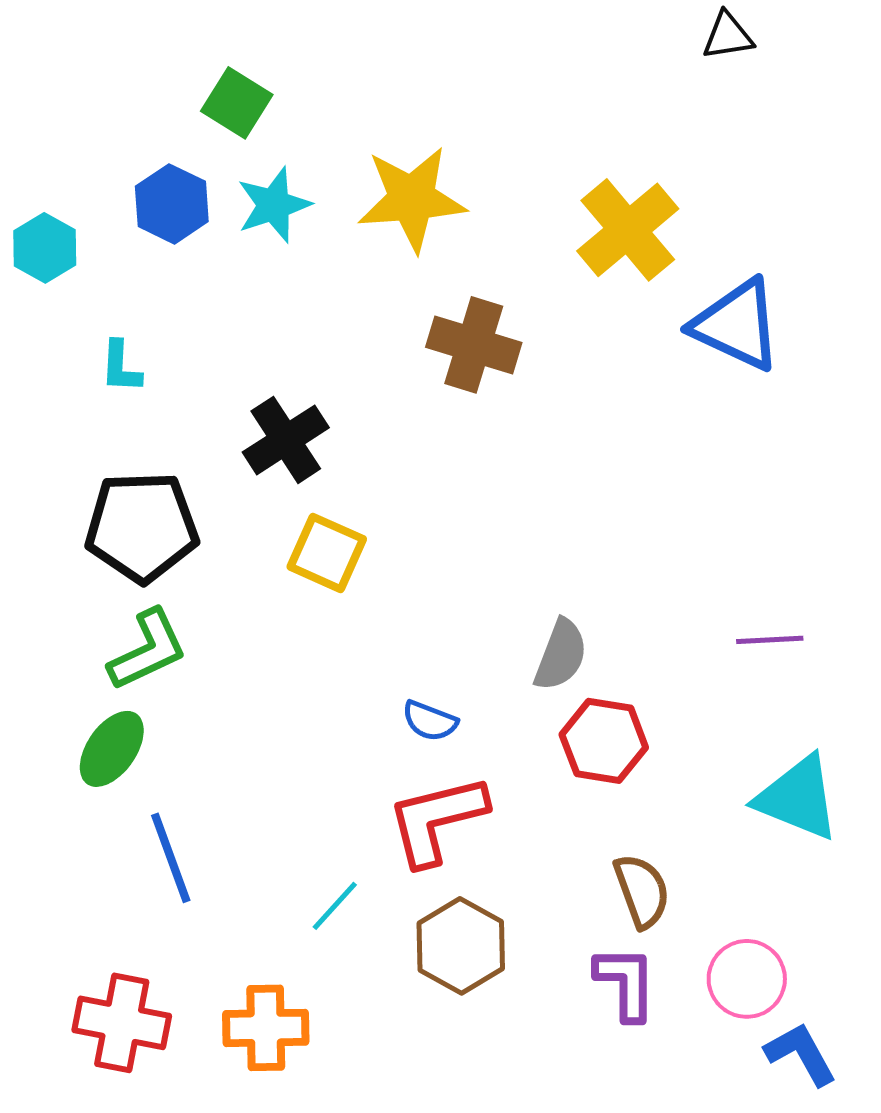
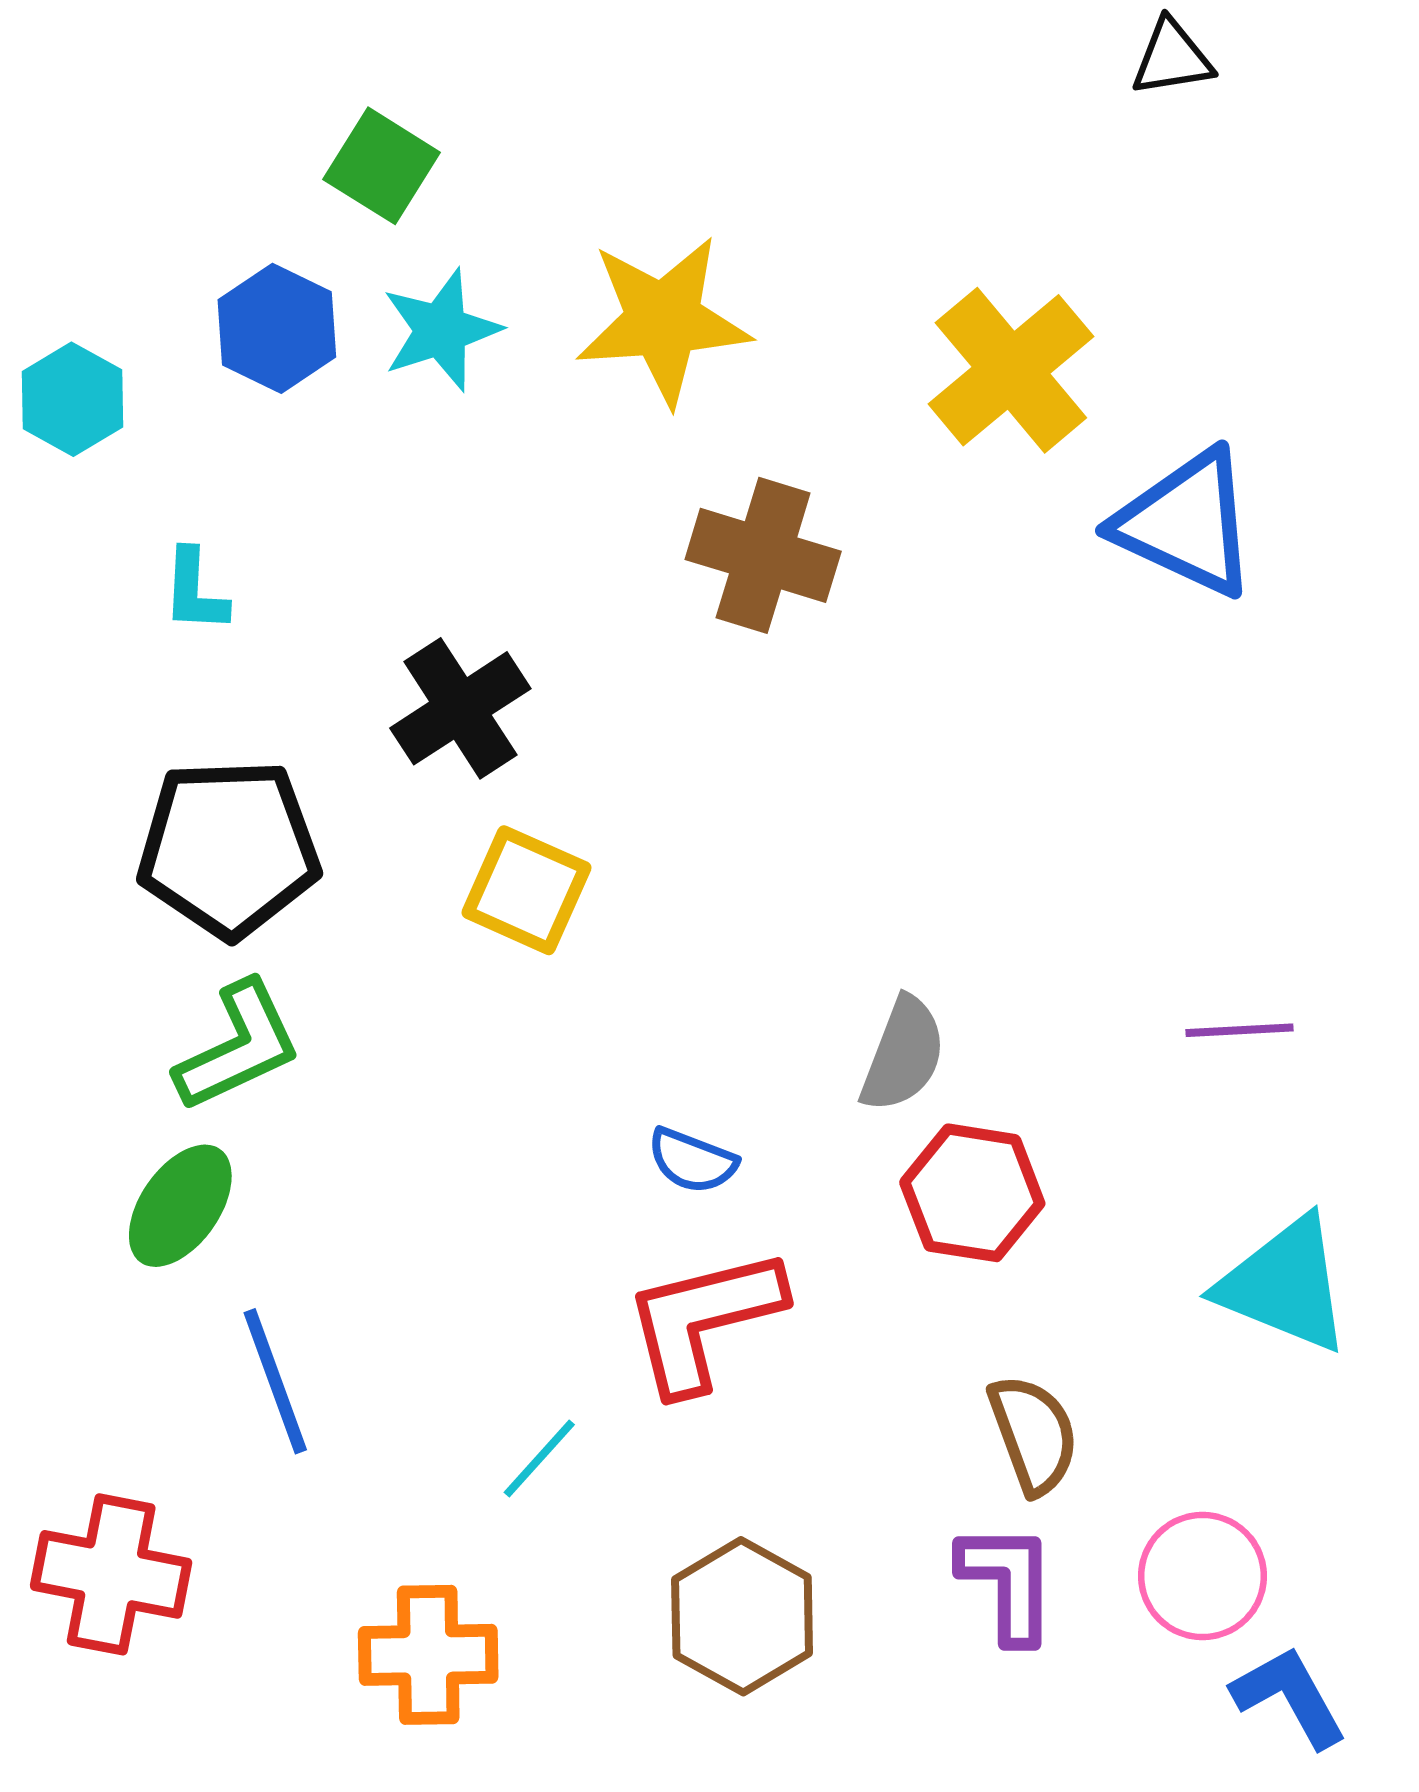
brown hexagon: (461, 946) -> (742, 1616), moved
red cross: (122, 1023) -> (111, 1574), moved

